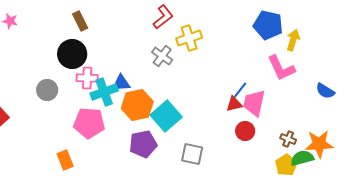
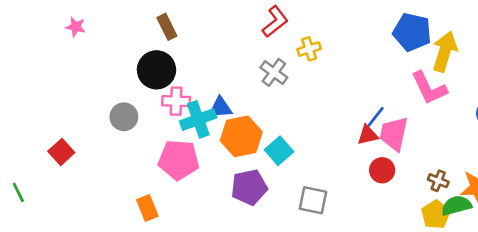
yellow cross: (189, 38) -> (309, 49), size x0.7
yellow arrow: (293, 40) -> (445, 52), size x1.4
cyan square: (166, 116) -> (279, 151), size x0.7

